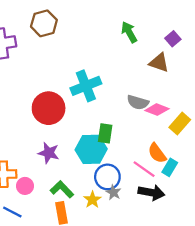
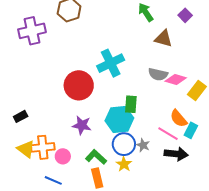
brown triangle: (159, 63) -> (163, 39), moved
blue circle: (107, 177) -> (124, 144), moved
gray star: (113, 192) -> (143, 145), moved

